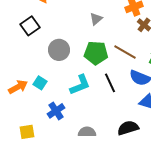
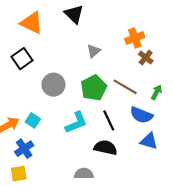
green pentagon: (96, 53) -> (94, 88), turned -30
blue cross: (56, 111) -> (24, 149), moved
black semicircle: (128, 128) -> (106, 148), moved, turned 30

